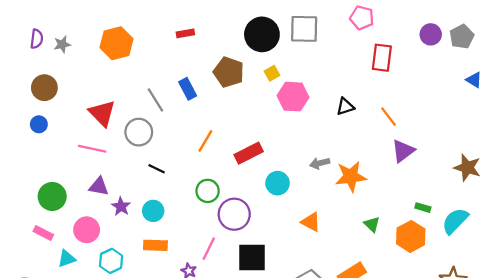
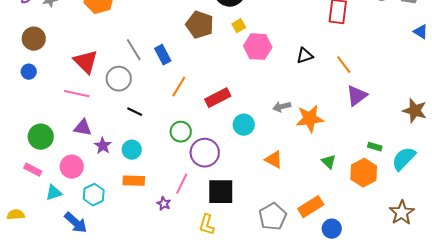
blue rectangle: (188, 89) -> (163, 55), moved

